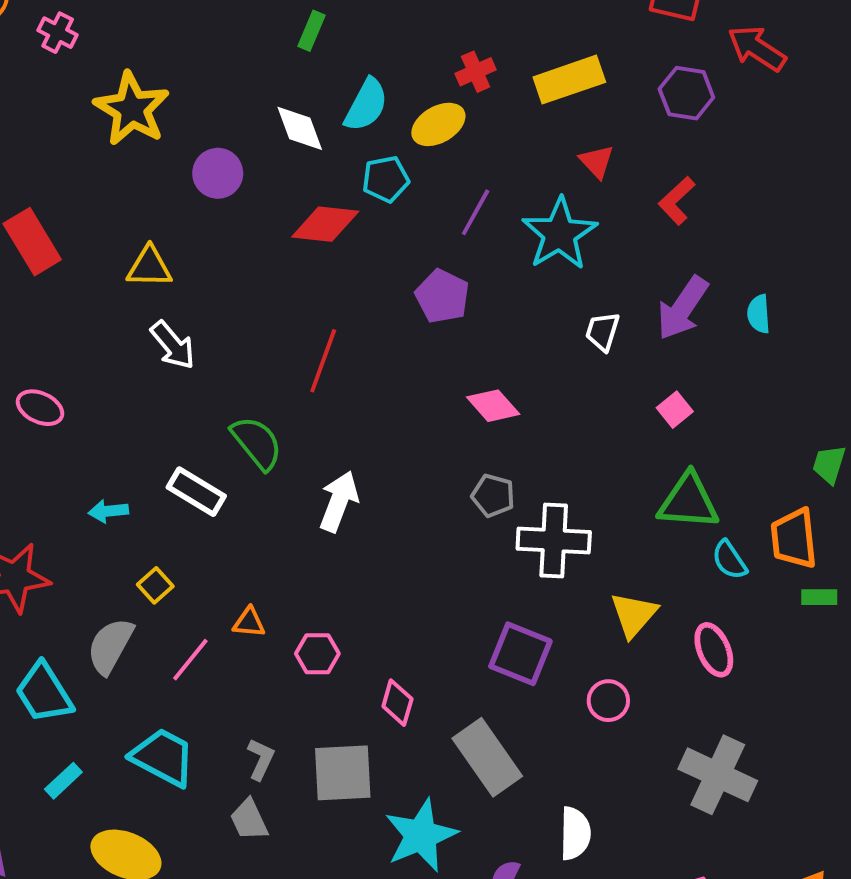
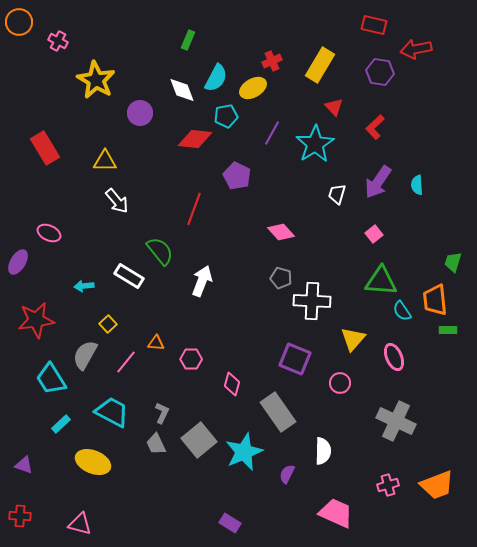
red arrow: (757, 48) -> (416, 49), turned -44
yellow rectangle: (569, 80) -> (320, 65), turned -40
purple pentagon: (442, 296) -> (237, 176), moved
gray square: (343, 773) -> (199, 440), moved, turned -36

